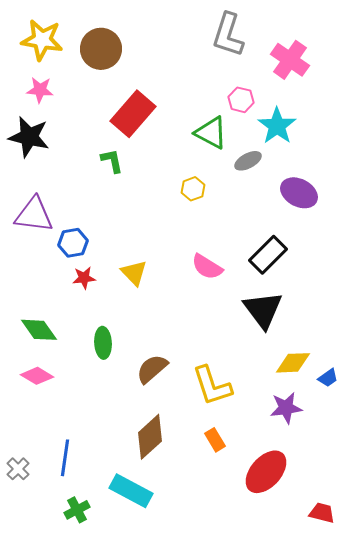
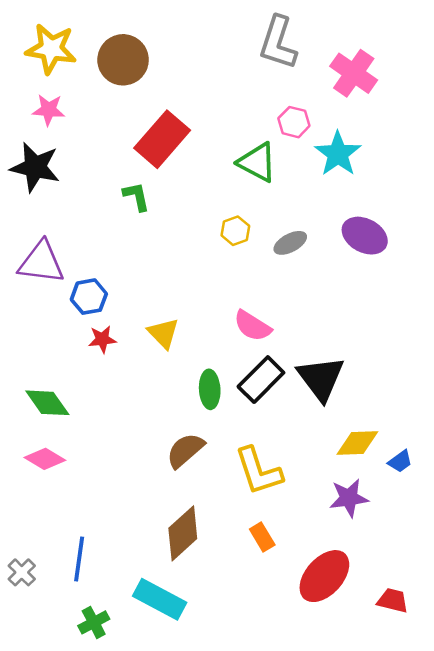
gray ellipse: (248, 161) -> (290, 243), moved
black rectangle: (268, 255) -> (261, 380), moved
green ellipse: (103, 343) -> (210, 389), moved
red trapezoid: (322, 513) -> (393, 600), moved

